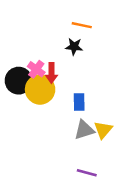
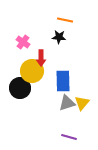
pink cross: (36, 69) -> (23, 42), moved
black circle: (19, 81) -> (20, 88), moved
blue rectangle: (79, 102) -> (63, 81), size x1.5

